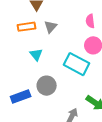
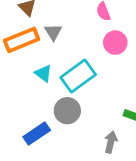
orange rectangle: (26, 27) -> (22, 40), size x1.4
cyan rectangle: (76, 64) -> (78, 76), moved, turned -50

